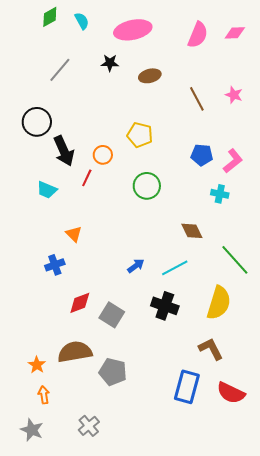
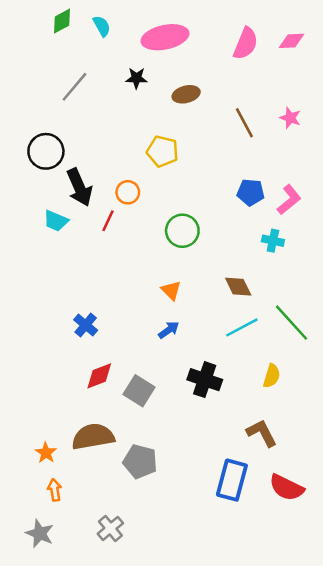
yellow pentagon: (140, 135) -> (163, 151), moved
cyan trapezoid: (47, 190) -> (56, 221), moved
orange triangle: (74, 234) -> (171, 290), moved
blue cross: (55, 265) -> (86, 325), moved, turned -30
cyan line: (175, 268) -> (242, 327), moved
yellow semicircle: (219, 303) -> (272, 376), size x0.6

